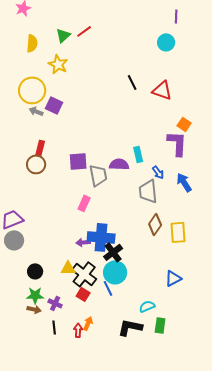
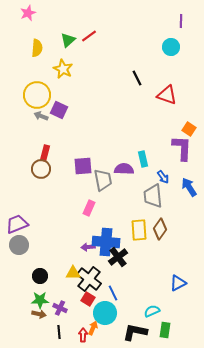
black line: (132, 82) -> (137, 78), moved
yellow rectangle: (178, 232) -> (139, 230), moved
cyan circle: (115, 272) -> (105, 313), moved

